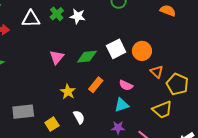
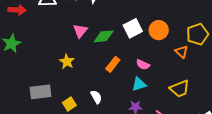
pink triangle: (57, 57) -> (80, 31), moved
orange triangle: (157, 72) -> (182, 52), moved
yellow pentagon: (177, 84) -> (197, 34), moved, turned 30
yellow star: (68, 92) -> (67, 62), moved

